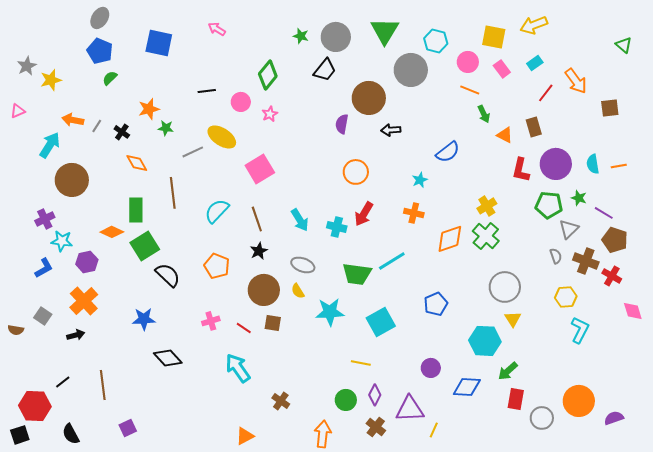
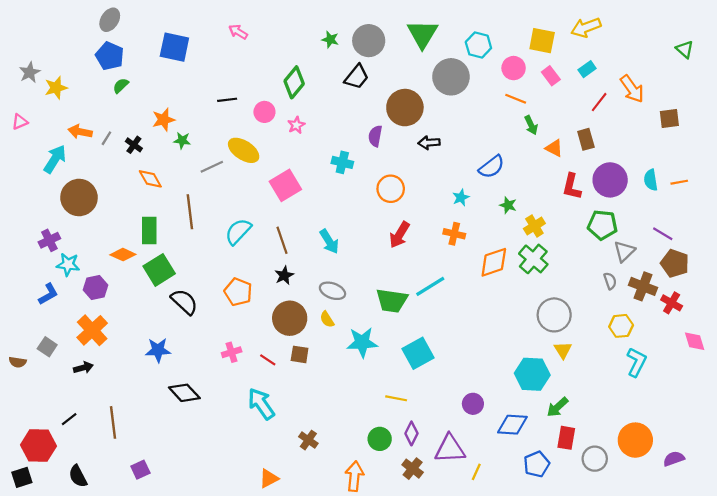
green star: (579, 198) -> (508, 205), moved
cyan cross: (337, 227) -> (342, 162), moved
blue pentagon: (436, 304) -> (537, 464), moved

